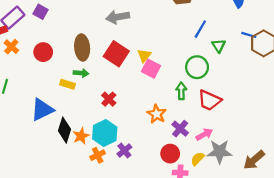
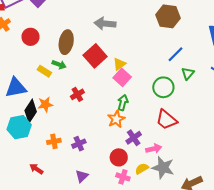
green arrow: (181, 91) -> (123, 103), moved
cyan hexagon: (105, 133) -> (19, 127), moved
orange star: (81, 136) -> (45, 104), moved

